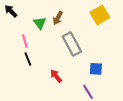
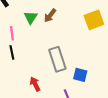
gray rectangle: (72, 44) -> (57, 59), moved
red arrow: (56, 76) -> (35, 84), moved

